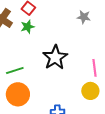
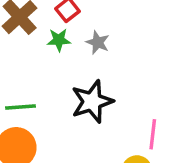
gray star: (84, 17) -> (98, 42), moved

